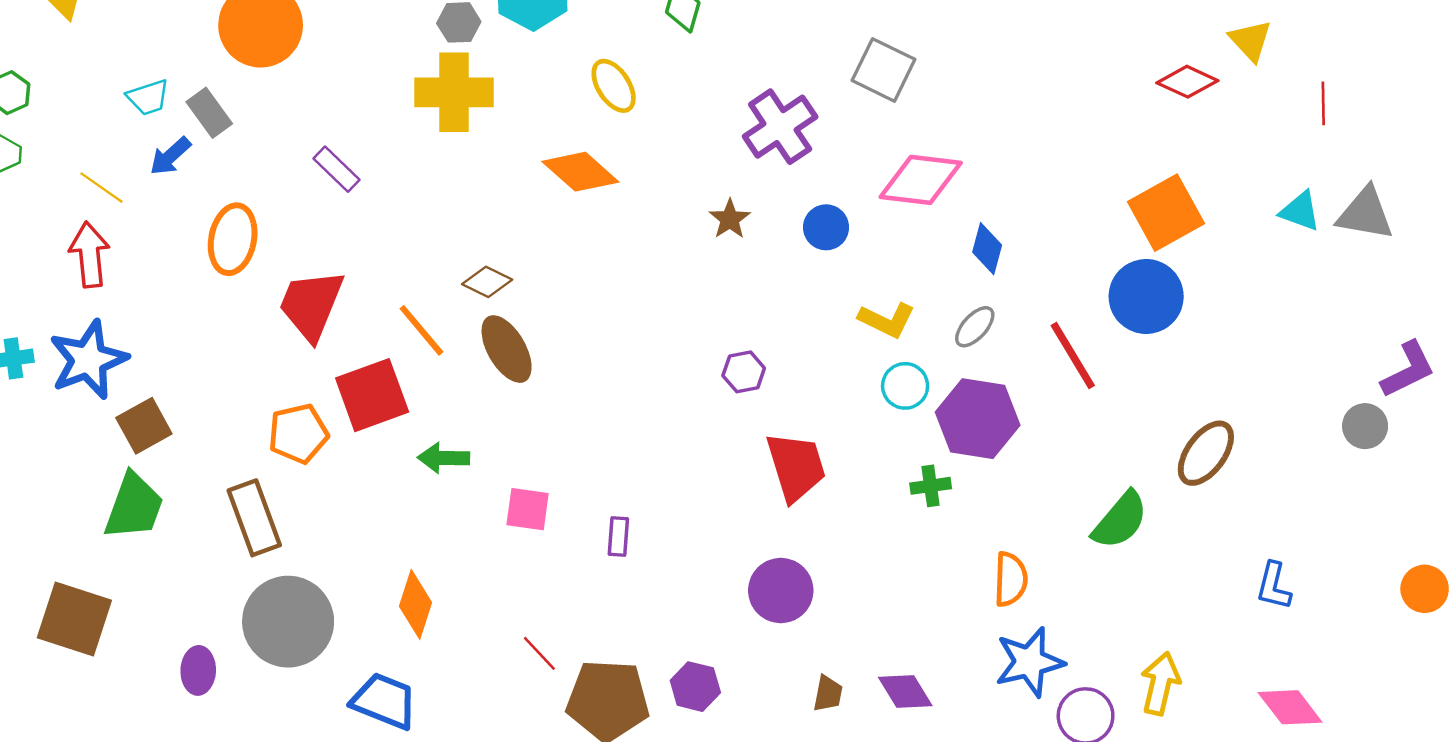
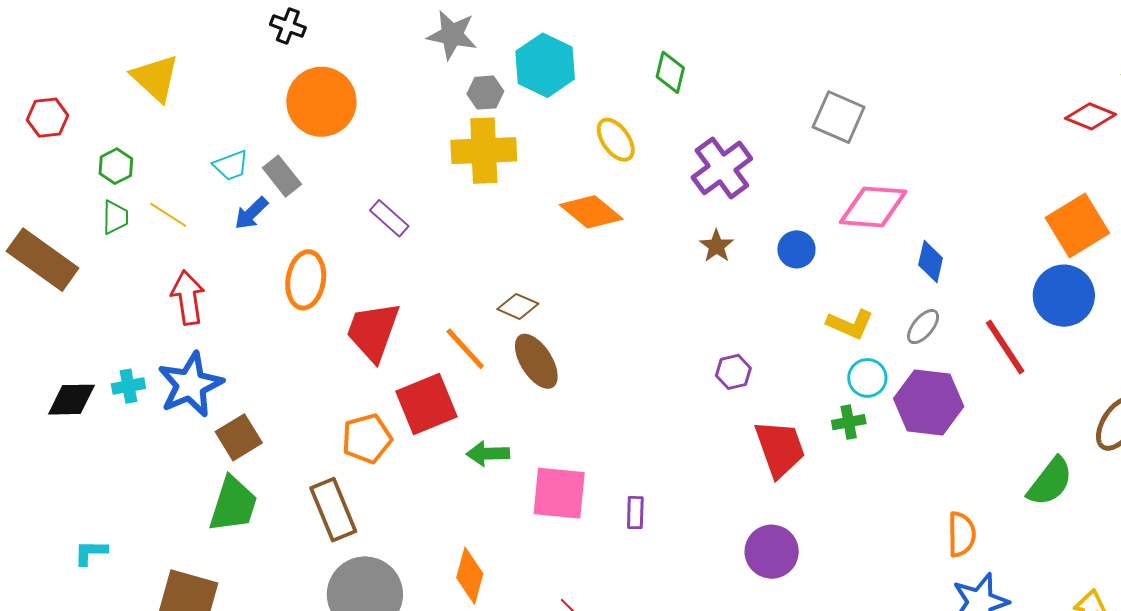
purple cross: (780, 127) -> (722, 168), moved
yellow line: (102, 188) -> (168, 215), moved
green cross: (931, 486) -> (849, 422), moved
pink square: (528, 509) -> (559, 493), size x1.5

